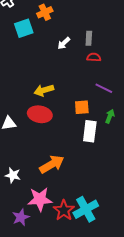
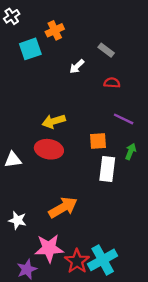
gray rectangle: (89, 38) -> (106, 50), moved, turned -56

